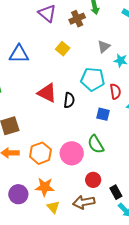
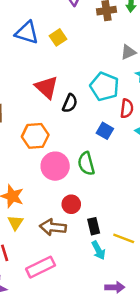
yellow square: (63, 49) -> (58, 37), moved
orange hexagon: (40, 153) -> (35, 136), moved

